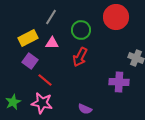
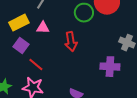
green circle: (81, 30) -> (84, 13), moved
red arrow: (80, 57) -> (71, 42), turned -36

